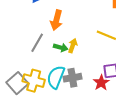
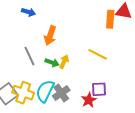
gray line: (37, 43) -> (30, 56), turned -60
gray cross: (72, 78) -> (61, 93), turned -30

